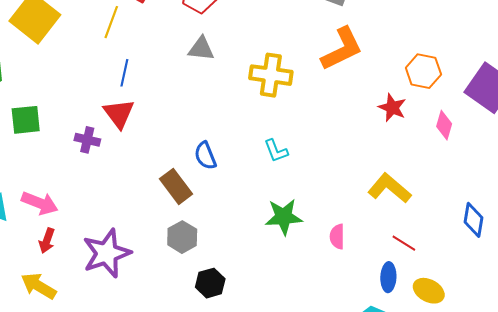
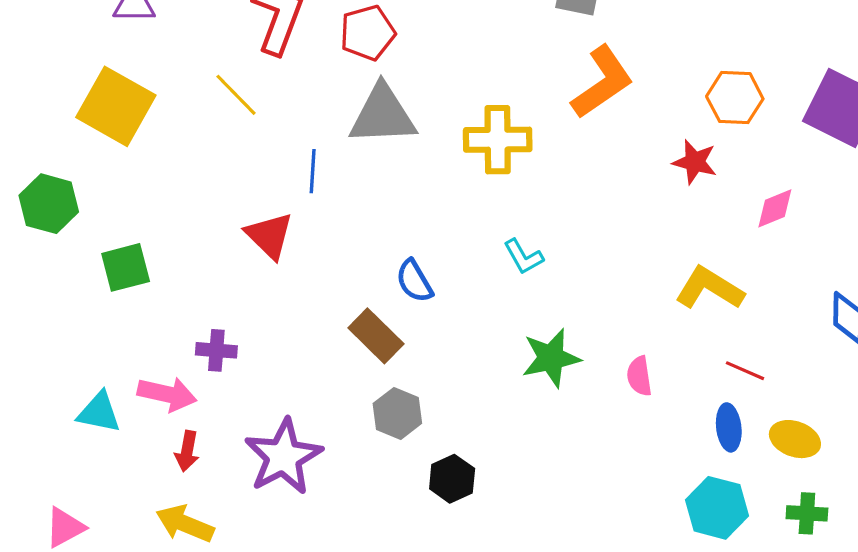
yellow line: (111, 22) -> (236, 95), turned -56
gray triangle: (201, 49) -> (383, 115), size x1.6
blue line: (124, 73) -> (313, 171), moved
pink diamond: (444, 125) -> (775, 208), moved, turned 60
purple cross: (87, 140) -> (216, 350), moved

